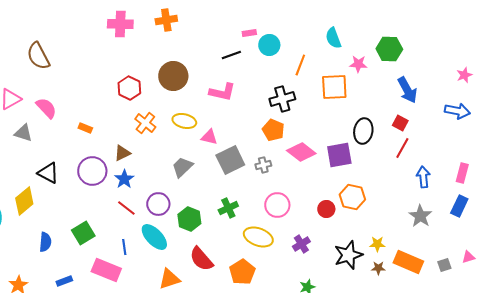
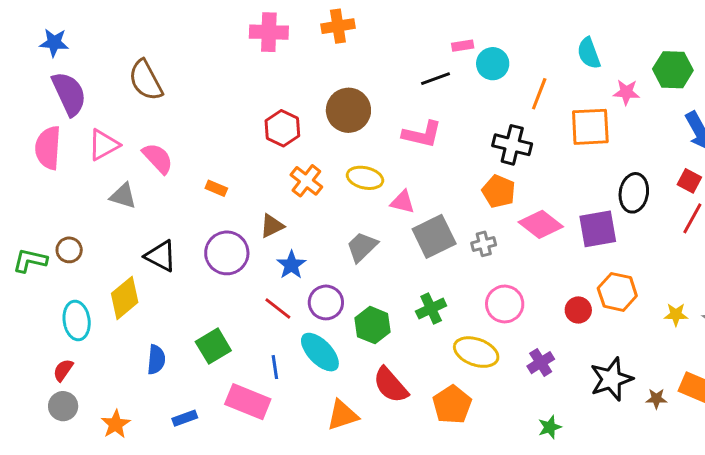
black cross: (282, 99) -> (512, 145), turned 30
blue star: (124, 179) -> (291, 265), moved
yellow star: (377, 244) -> (676, 315), moved

